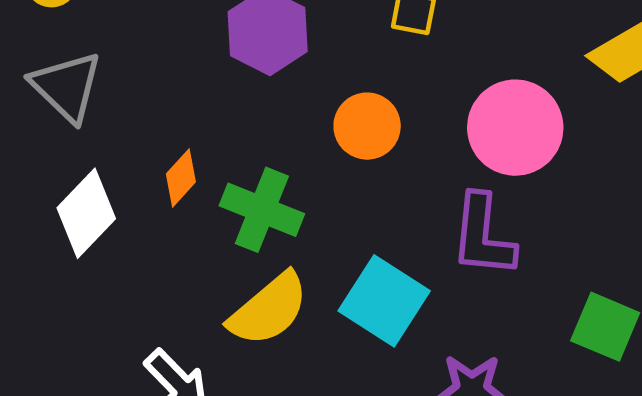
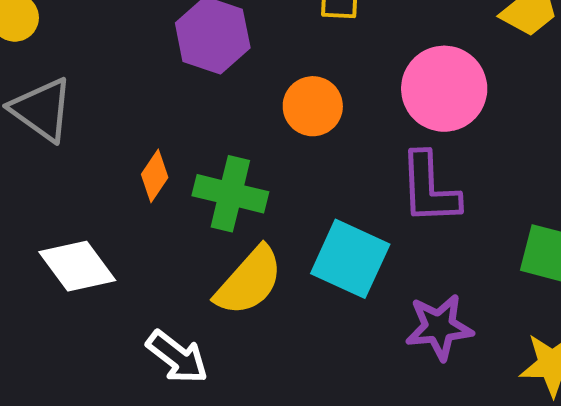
white diamond: (86, 213) -> (77, 266), moved, turned -72

